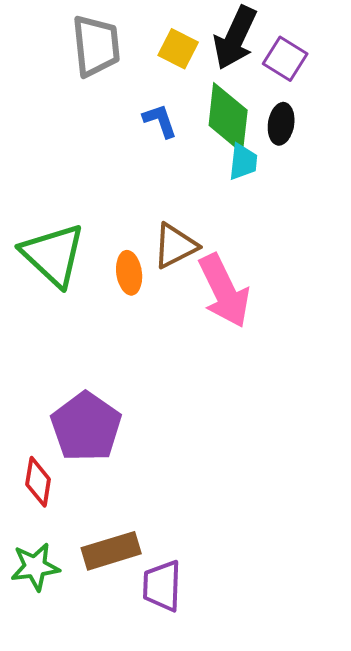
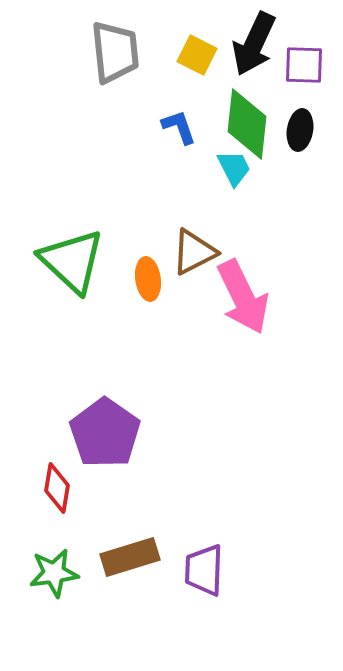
purple square: (285, 59) -> (304, 65), turned -30
cyan trapezoid: (243, 162) -> (234, 168), moved, turned -33
purple trapezoid: (162, 586) -> (204, 570), moved

